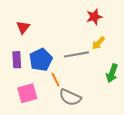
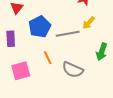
blue pentagon: (41, 60) -> (40, 27), moved
gray semicircle: (70, 97) -> (73, 70), moved

